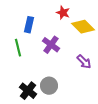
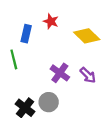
red star: (63, 13) -> (51, 21), moved
purple cross: (51, 45) -> (60, 73), moved

